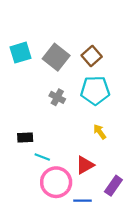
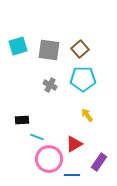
gray square: (56, 57) -> (49, 50), turned -30

